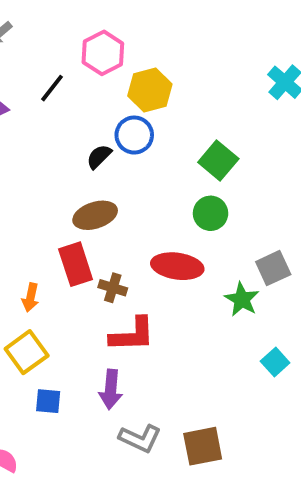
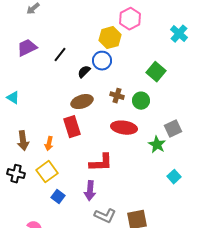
pink hexagon: (103, 53) -> (130, 19), moved
black line: (52, 88) -> (60, 55), moved
green square: (218, 160) -> (156, 72), moved
brown cross: (113, 288) -> (117, 96), moved
blue square: (48, 401) -> (58, 197), turned 32

